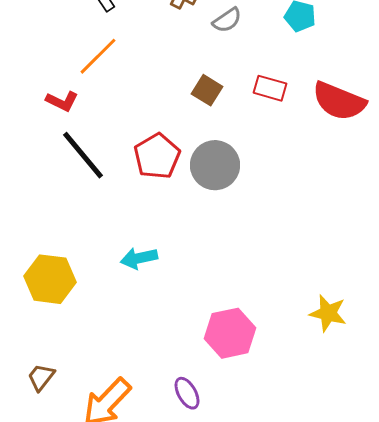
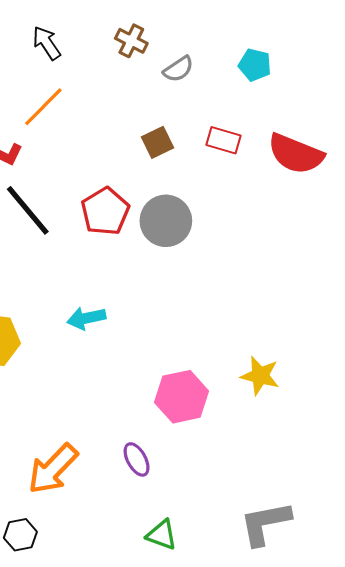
brown square: (207, 90) -> (157, 142), turned 32
yellow star: (328, 313) -> (260, 376), moved

